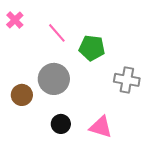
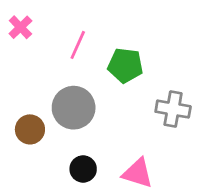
pink line: (57, 33) -> (78, 45), turned 65

